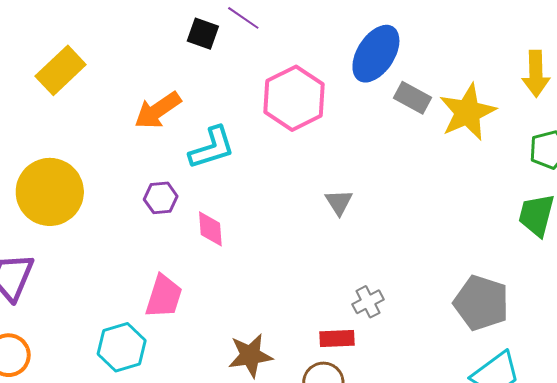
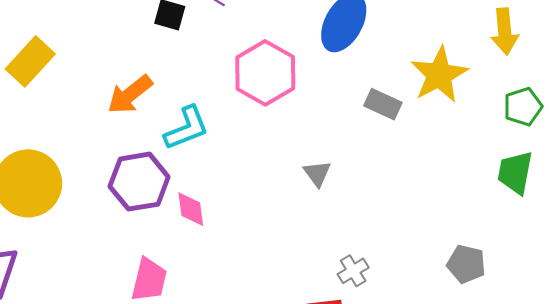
gray rectangle: (412, 98) -> (383, 104), moved
purple hexagon: (161, 198) -> (139, 182), size x1.8
gray pentagon: (481, 303) -> (466, 264), size x0.7

